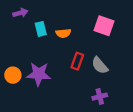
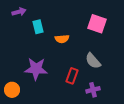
orange semicircle: (63, 33) -> (62, 39), moved
red rectangle: (77, 61) -> (72, 76), moved
orange circle: (13, 75) -> (12, 90), moved

